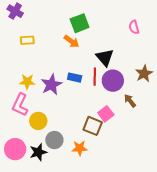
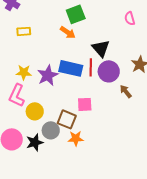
blue rectangle: (75, 78) -> (71, 68), size x1.6
pink square: (106, 114) -> (85, 104), moved, turned 35
brown square: (93, 126) -> (67, 119), moved

